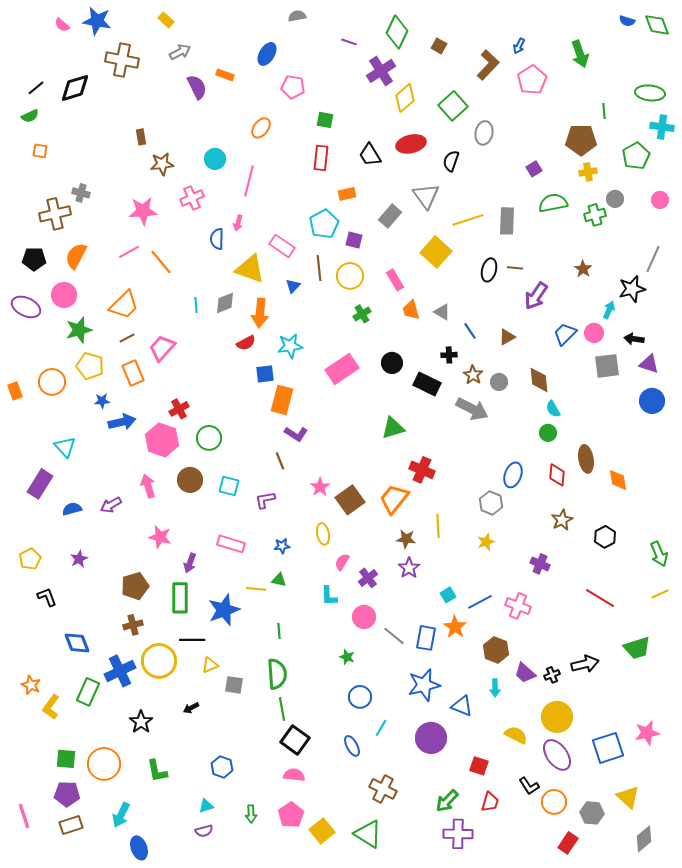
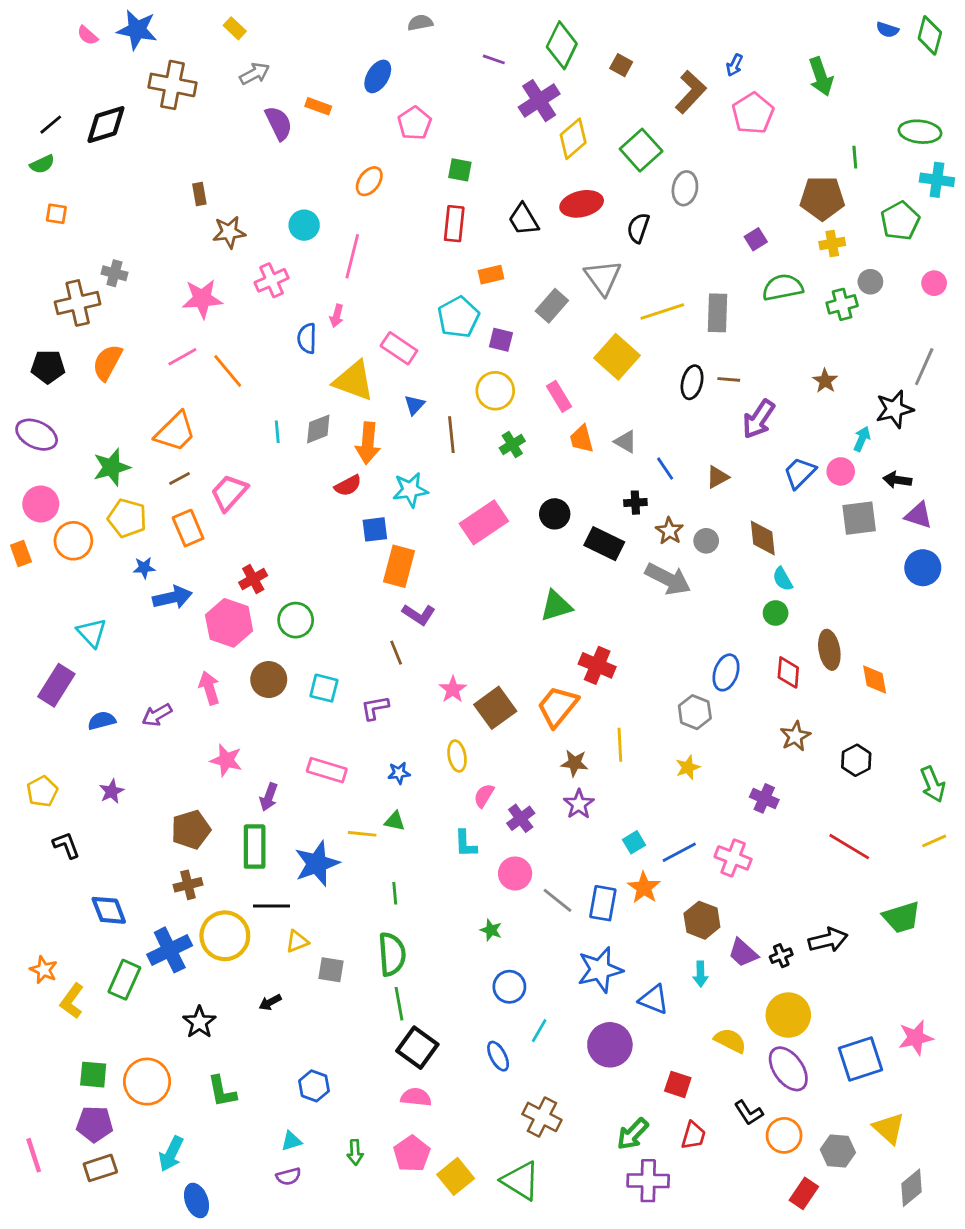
green diamond: (657, 25) -> (930, 35), turned 36
pink pentagon: (293, 87) -> (415, 123), turned 30
brown line: (319, 268) -> (451, 435), moved
pink circle: (64, 295) -> (41, 504), moved

